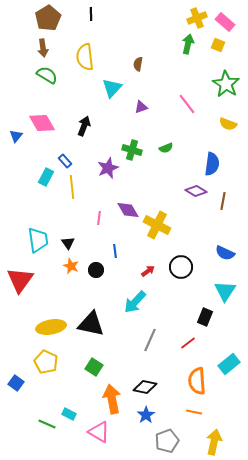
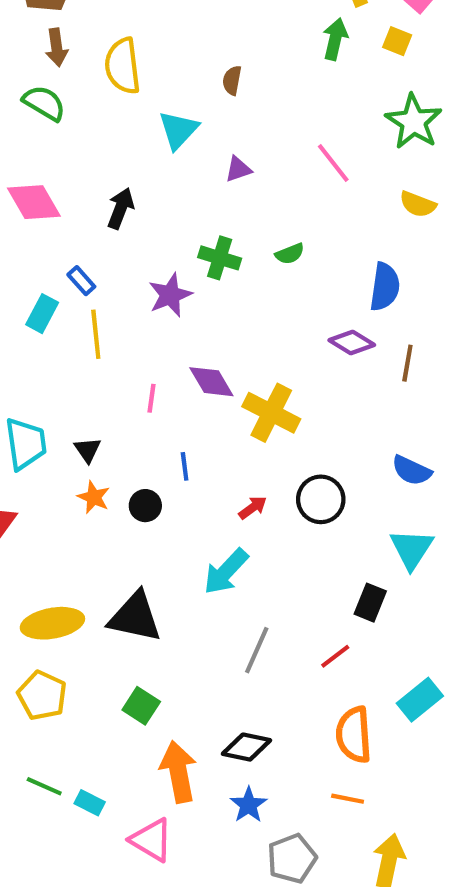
brown arrow: (43, 48) -> (57, 47), moved
green line: (47, 424) -> (44, 786), moved

